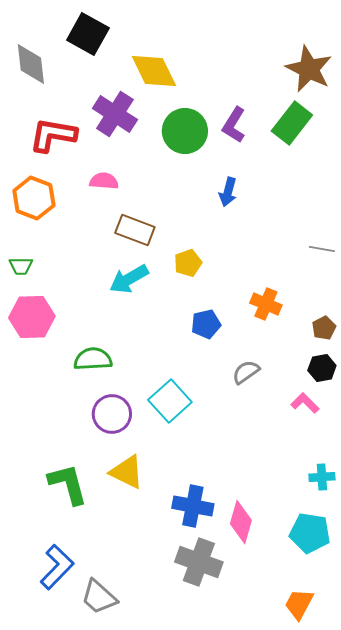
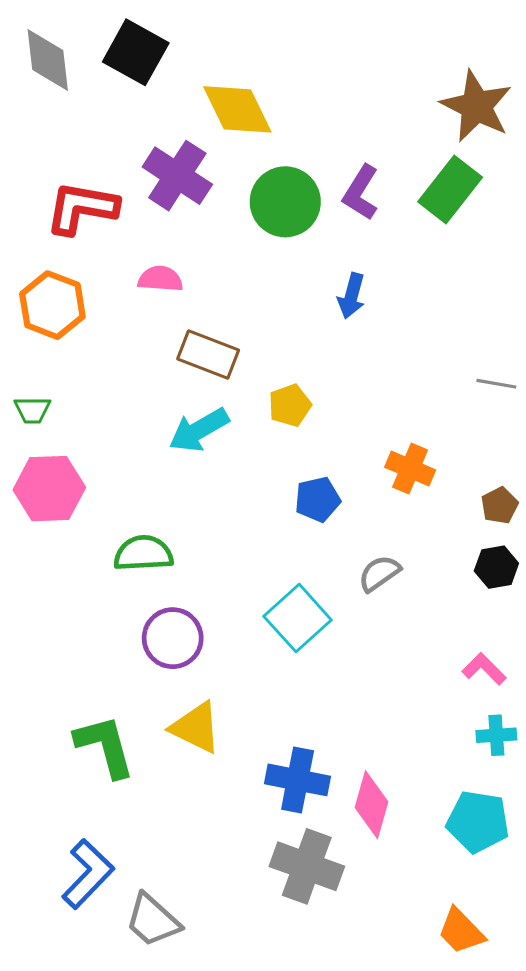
gray diamond: (31, 64) -> (48, 60), moved
cyan square: (170, 401) -> (298, 618), moved
pink L-shape: (305, 403) -> (484, 669), moved
orange trapezoid: (299, 604) -> (461, 931), turned -72

